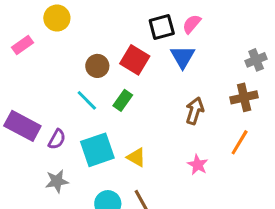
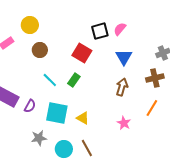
blue triangle: (183, 57) -> (124, 57), moved
brown circle: (97, 66) -> (40, 50), moved
cyan square: (97, 150) -> (57, 113), turned 30
gray star: (57, 181) -> (39, 138), moved

